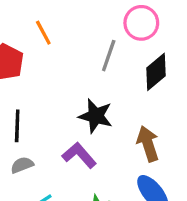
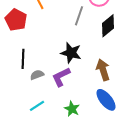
purple L-shape: (79, 155) -> (61, 77), turned -75
gray semicircle: (22, 165) -> (37, 75), moved

